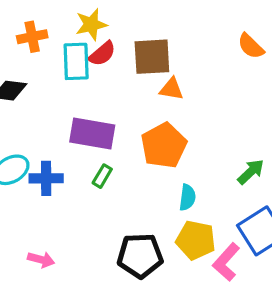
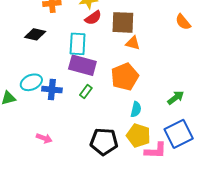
cyan rectangle: (76, 61) -> (78, 44), moved
pink L-shape: (226, 262) -> (156, 151), turned -135

